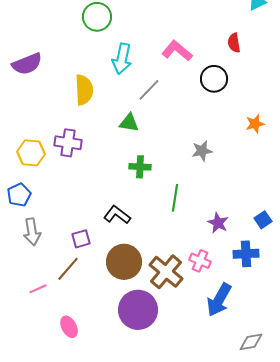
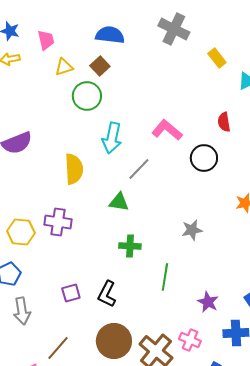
black L-shape: (117, 215) -> (107, 294), turned -100
purple square: (81, 239) -> (71, 293), moved

